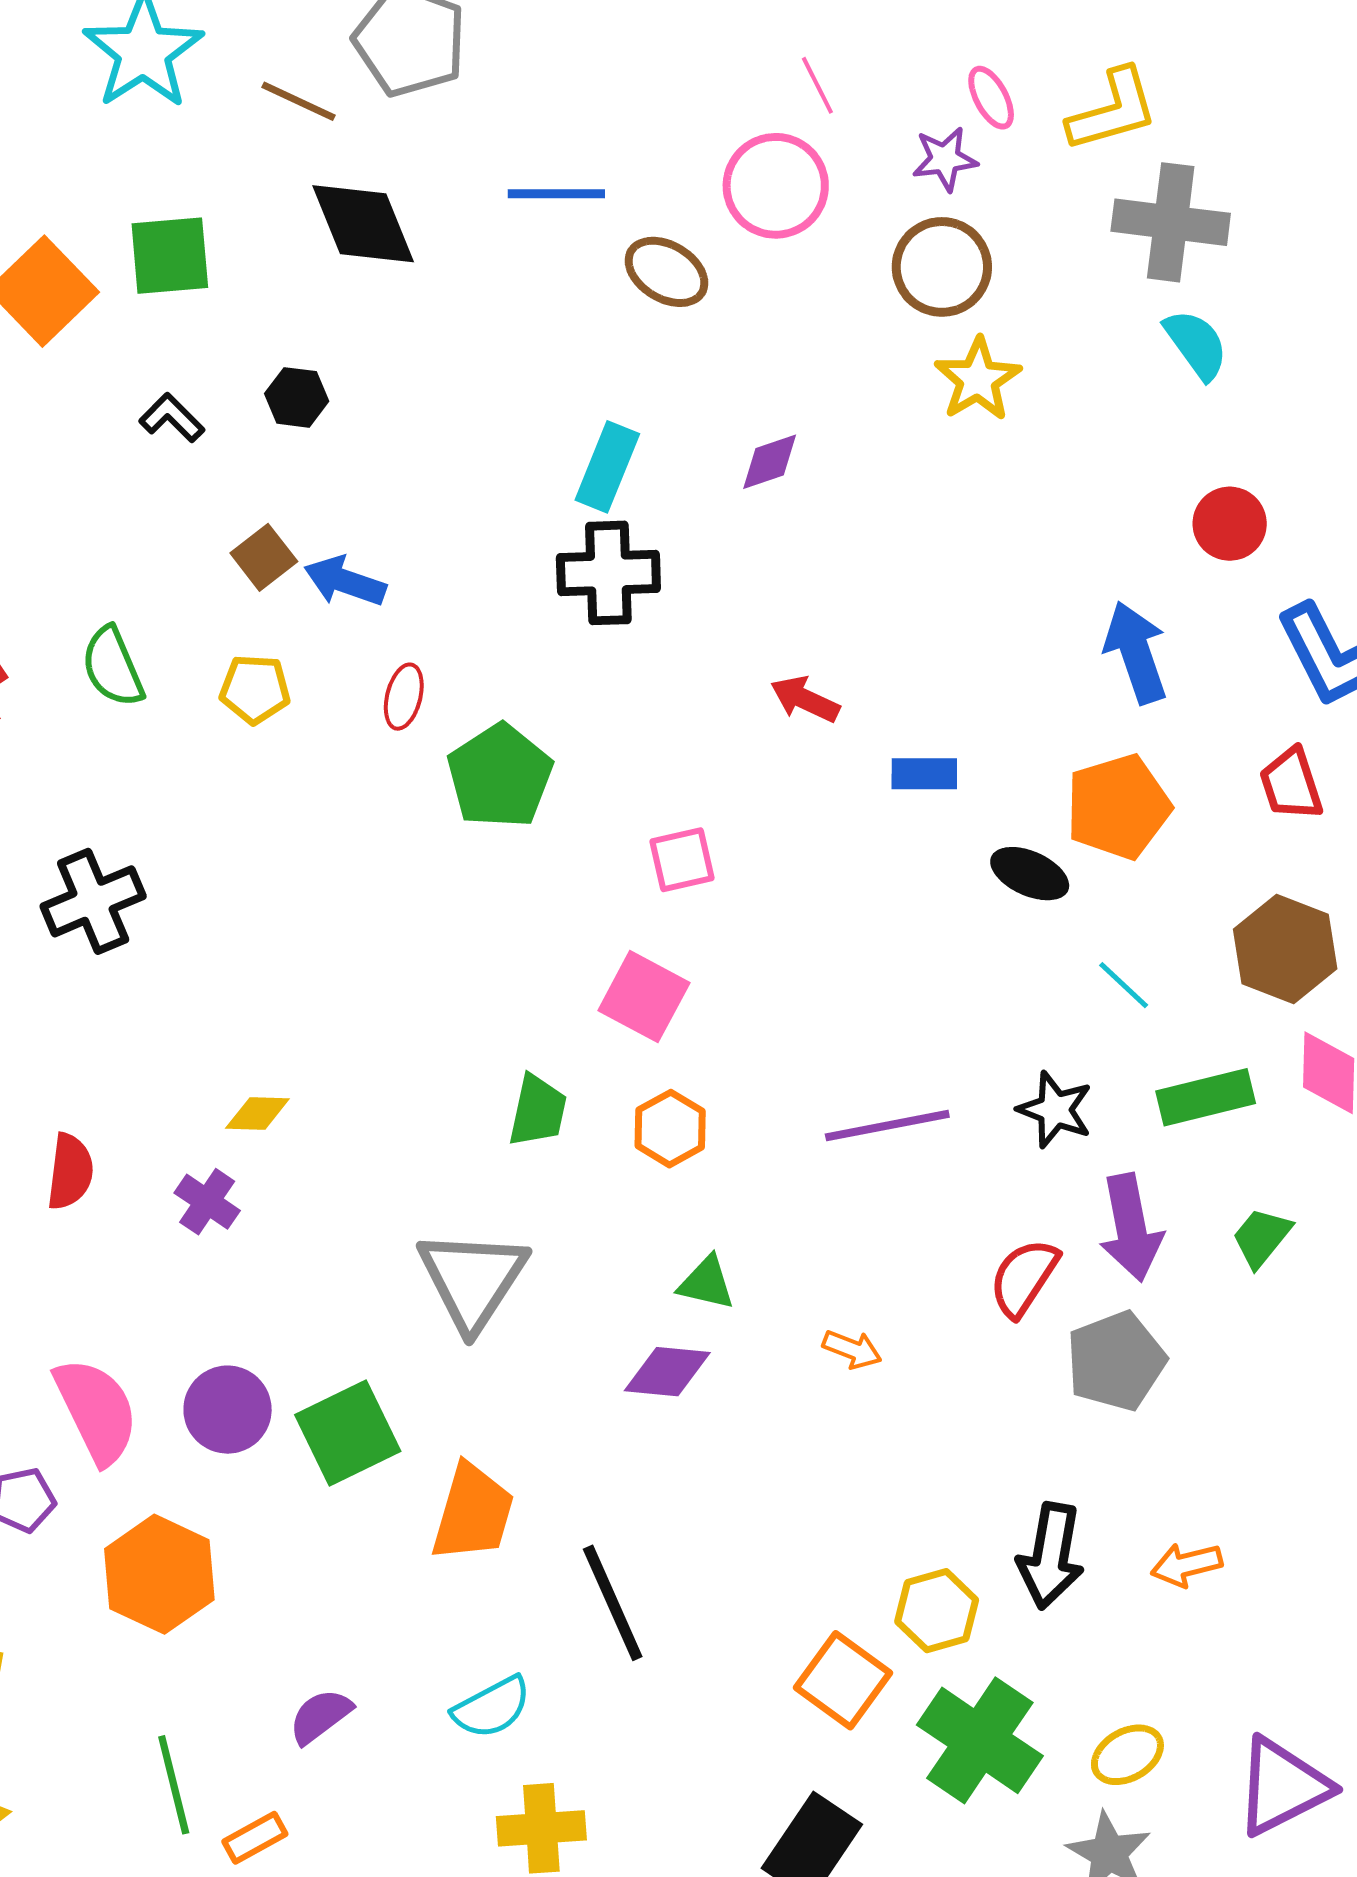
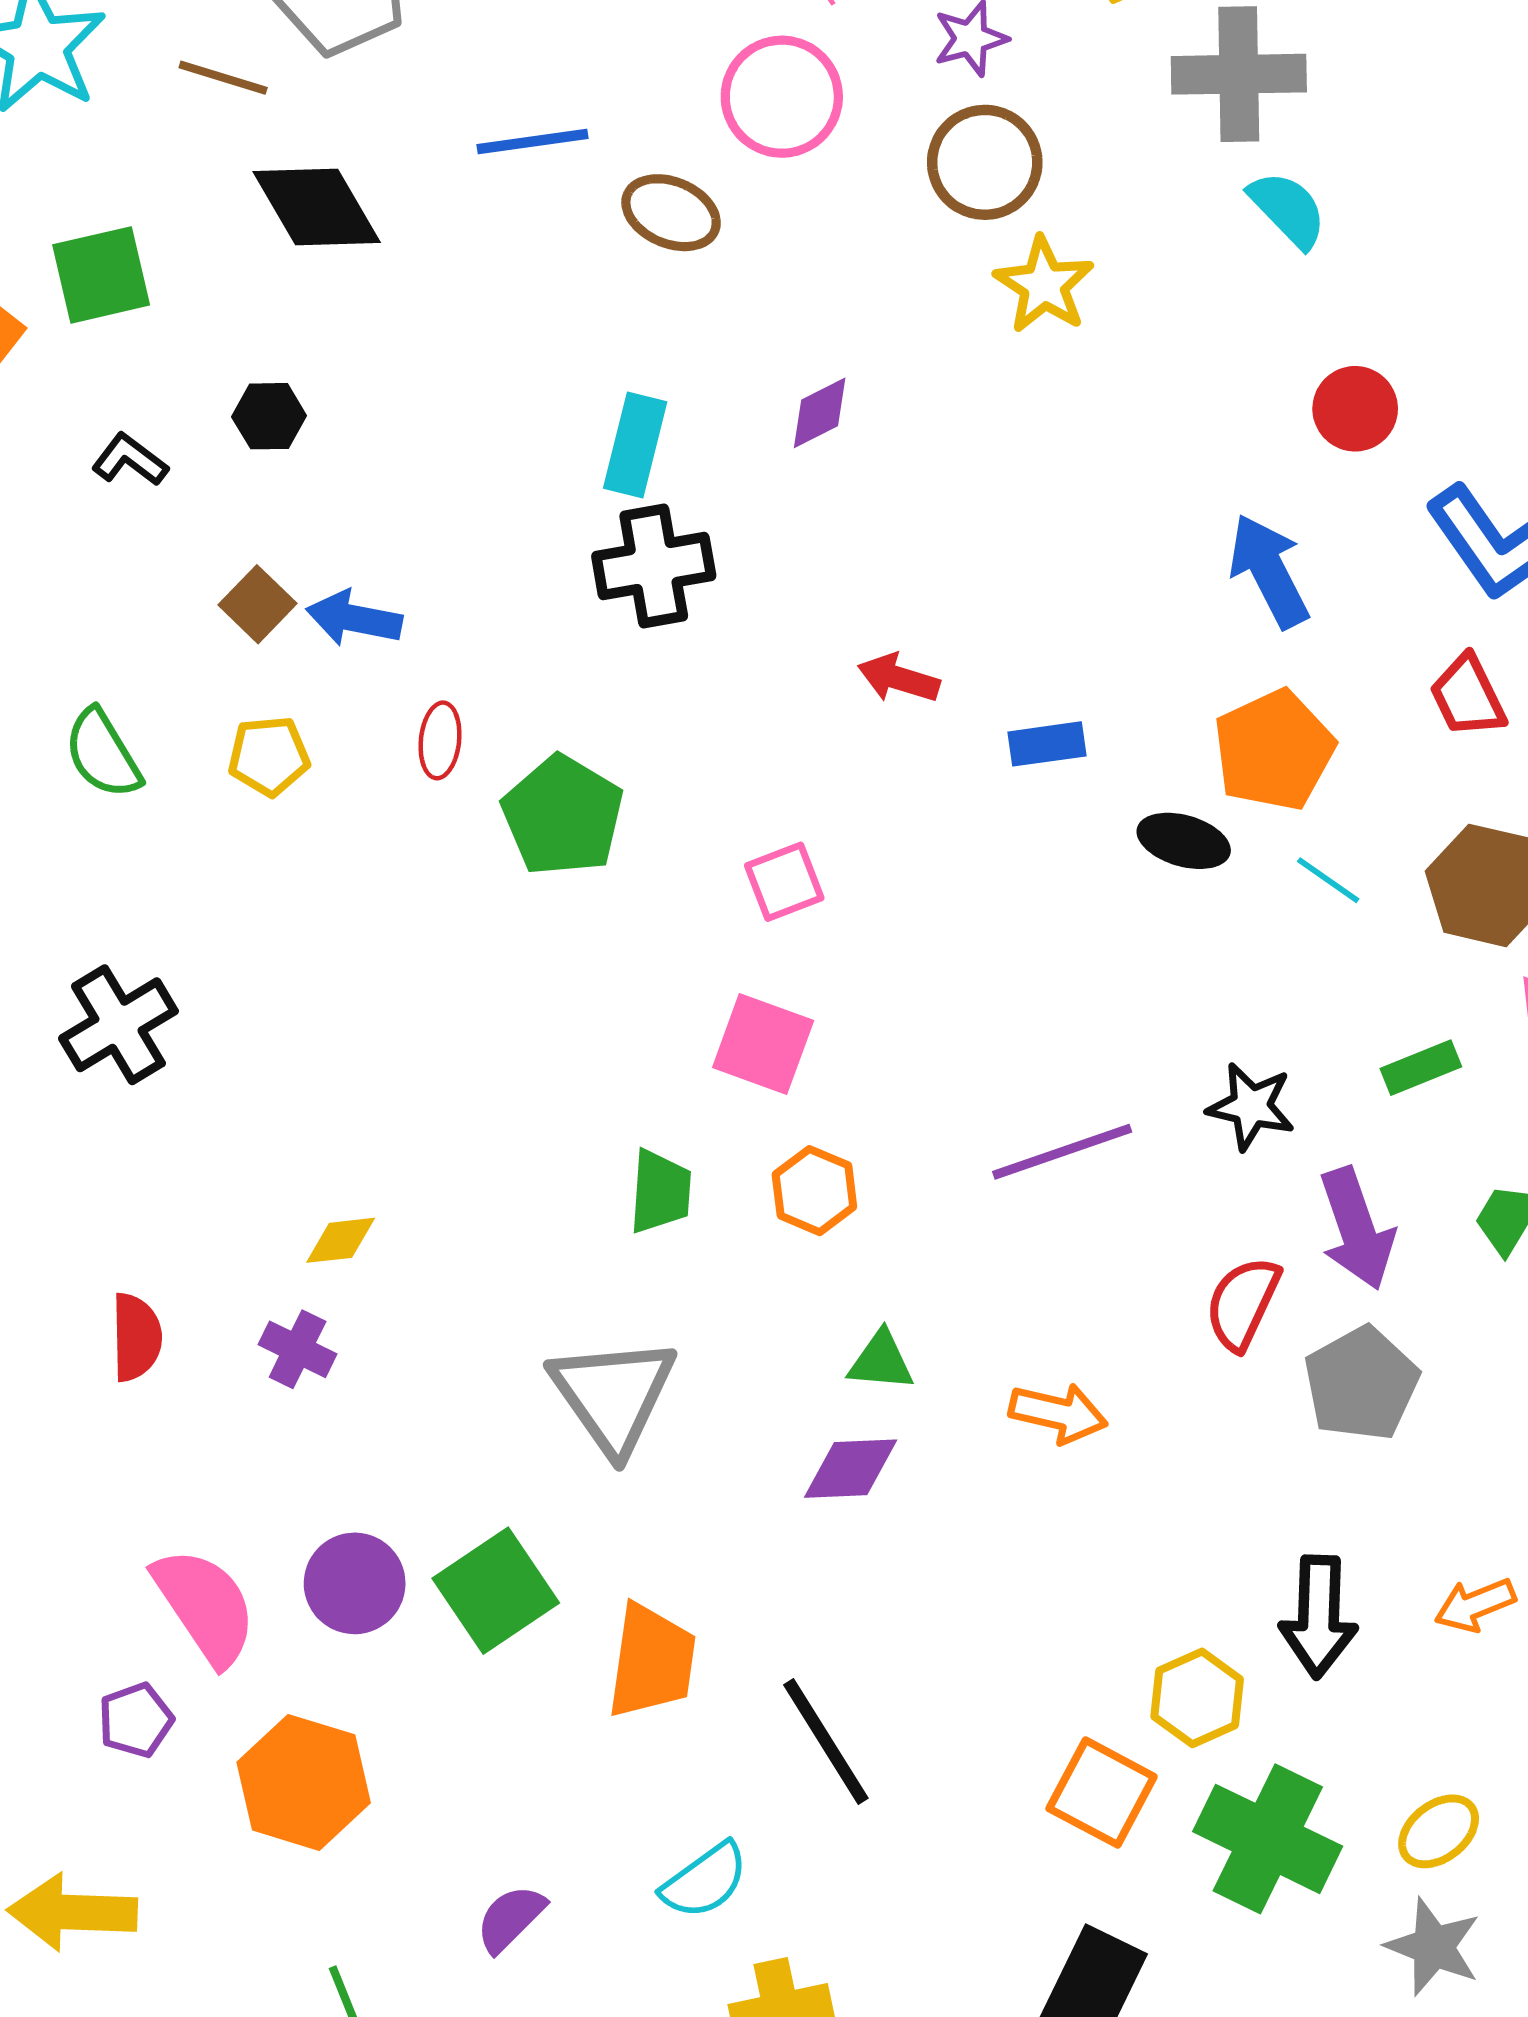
cyan line: (1124, 985) -> (1328, 880), moved
green rectangle: (1206, 1097) -> (1421, 1068), size x0.7
orange arrow: (852, 1349) -> (1058, 1413), size x1.4

